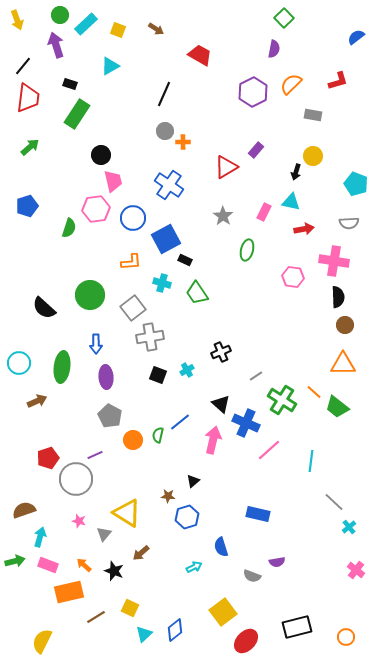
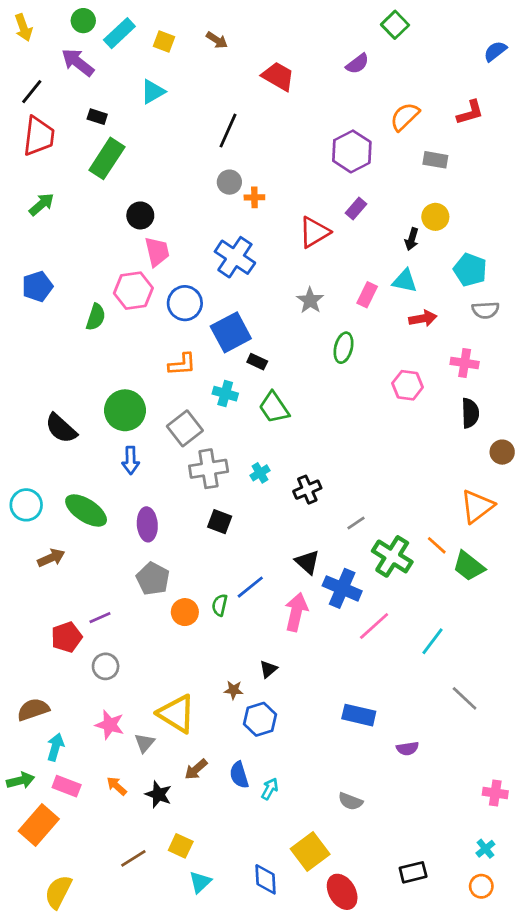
purple arrow: (56, 45) -> (78, 62), turned -35
purple semicircle: (274, 49) -> (357, 64), moved, turned 42
purple hexagon: (253, 92) -> (352, 151), moved
cyan pentagon: (356, 184) -> (470, 270), moved
pink cross: (334, 261) -> (465, 363), size x0.7
brown circle: (345, 325) -> (502, 452), moved
blue arrow: (96, 344) -> (131, 460), moved
orange triangle: (343, 364) -> (477, 506), turned -36
green ellipse: (62, 367) -> (86, 510), turned -64
cyan cross: (187, 370) -> (260, 473), moved
purple line: (95, 455) -> (100, 618), moved
cyan line: (311, 461) -> (433, 641), turned 30
gray circle: (76, 479) -> (106, 666), size x0.6
pink star: (79, 521) -> (110, 725), size x1.5
cyan cross: (349, 527) -> (485, 849), moved
blue semicircle: (221, 547) -> (239, 775), moved
purple semicircle: (277, 562) -> (408, 748), moved
cyan arrow: (194, 567) -> (270, 789), turned -35
pink cross: (356, 570) -> (495, 793), turned -30
orange rectangle: (69, 592) -> (39, 825), moved, turned -36
black rectangle: (297, 627) -> (413, 872), size x0.7
blue diamond: (175, 630) -> (266, 879), moved, turned -55
red ellipse: (246, 641) -> (342, 892), turned -75

